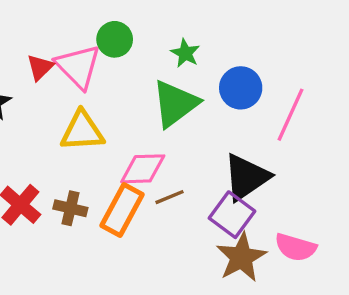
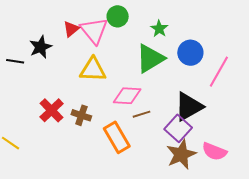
orange rectangle: (122, 210) -> (117, 137), moved, turned -64

